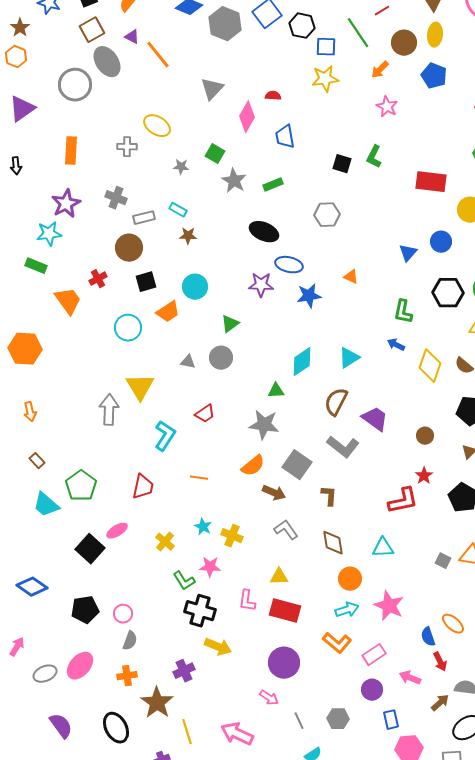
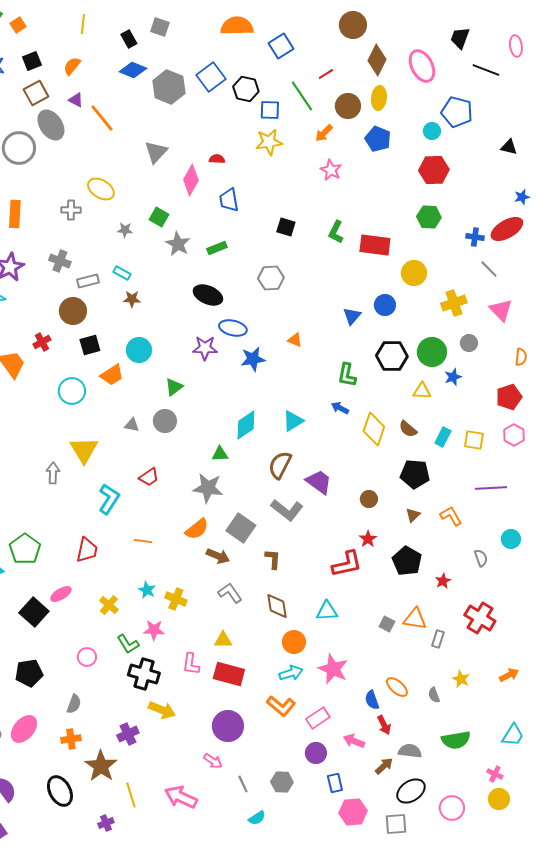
green L-shape: (374, 157) -> (336, 232), moved
gray arrow: (109, 410) -> (53, 473), size x0.7
pink circle: (123, 614) -> (87, 657), moved

